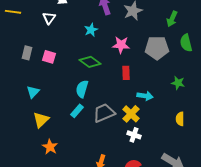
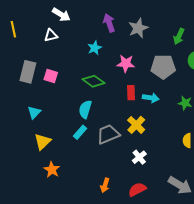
yellow line: (13, 12) -> (13, 29), turned 70
white triangle: (49, 18) -> (51, 35), turned 40
gray rectangle: (27, 53) -> (28, 72), size x1.5
cyan arrow: (145, 96) -> (151, 98), moved
yellow cross: (131, 114) -> (136, 125), moved
white cross: (134, 135) -> (139, 157), turned 32

